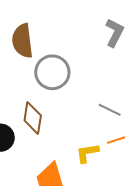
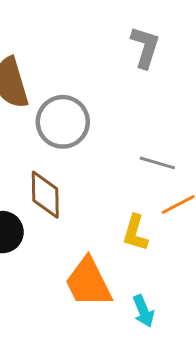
yellow L-shape: (87, 153) -> (135, 233), turned -55

